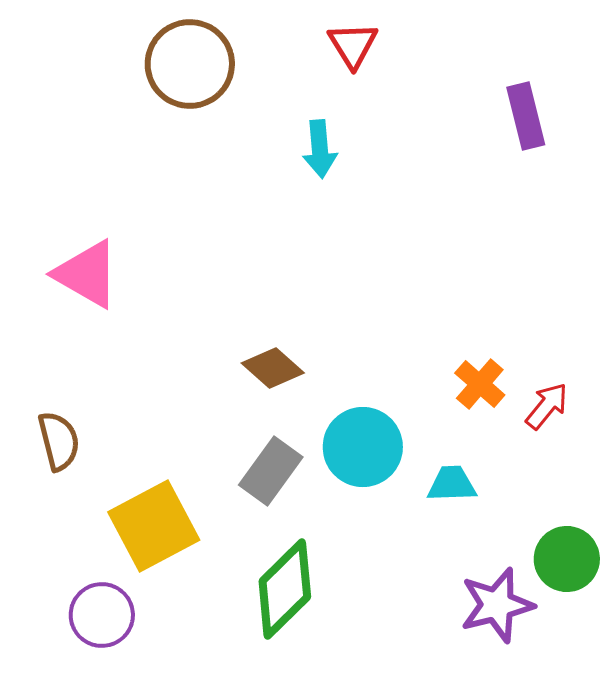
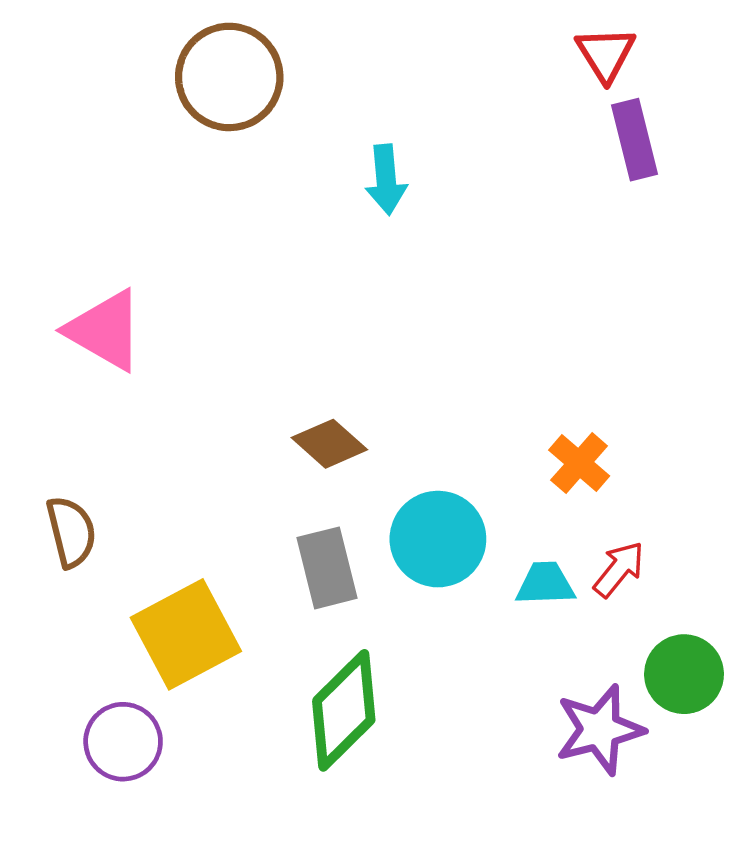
red triangle: (353, 45) -> (606, 54), moved
red arrow: (547, 406) -> (619, 569), moved
gray rectangle: (271, 471) -> (327, 568), turned -50

